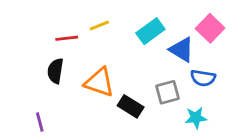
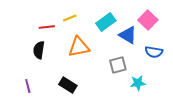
blue semicircle: (203, 78) -> (154, 52), moved
orange triangle: (99, 82) -> (79, 47), moved, turned -30
black rectangle: (131, 106) -> (68, 85), moved

